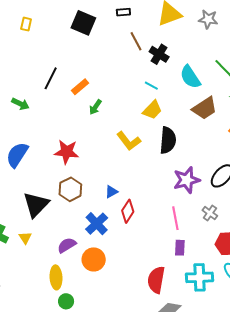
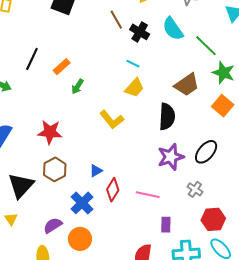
cyan semicircle: (190, 77) -> (173, 29), moved
black semicircle: (168, 140) -> (167, 117), moved
pink line: (175, 218) -> (148, 195), moved, turned -65

